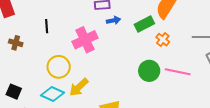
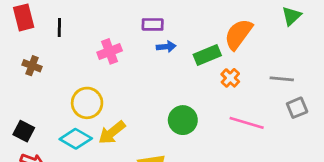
black line: (47, 26) -> (59, 27), moved
pink cross: (85, 40) -> (110, 51), moved, size x0.7
green circle: (149, 71) -> (183, 120), moved

